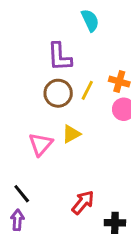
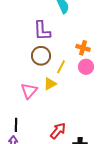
yellow line: (87, 90) -> (61, 67), moved
black line: (22, 194) -> (16, 125), turned 40

